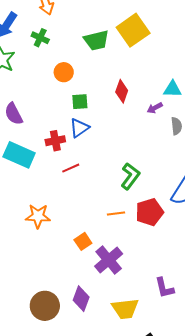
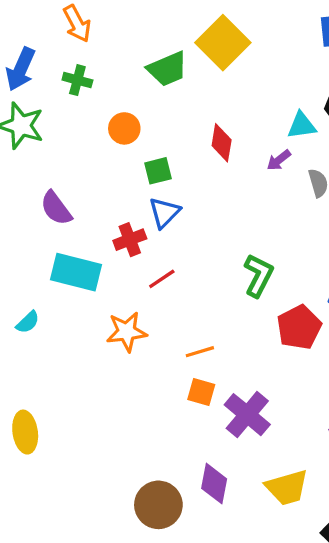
orange line: (116, 214) -> (200, 352), moved
orange star: (38, 216) -> (127, 332), moved
orange square: (83, 241) -> (201, 392), turned -30

